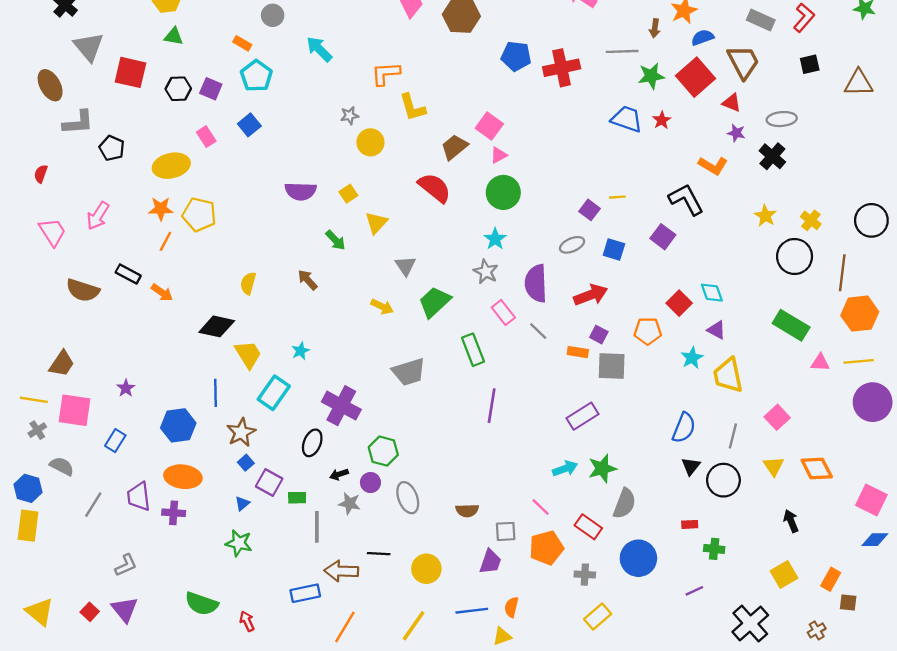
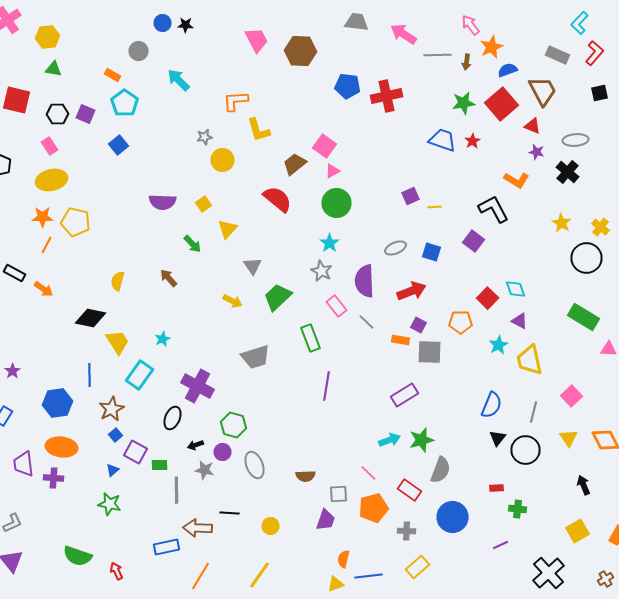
gray line: (622, 51) -> (438, 55), moved
pink rectangle: (206, 137) -> (50, 146), moved
purple square: (589, 210) -> (410, 196), moved, turned 30
yellow circle: (426, 569) -> (270, 526), size x0.7
blue line: (472, 611) -> (368, 576), moved

